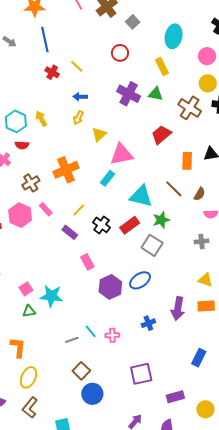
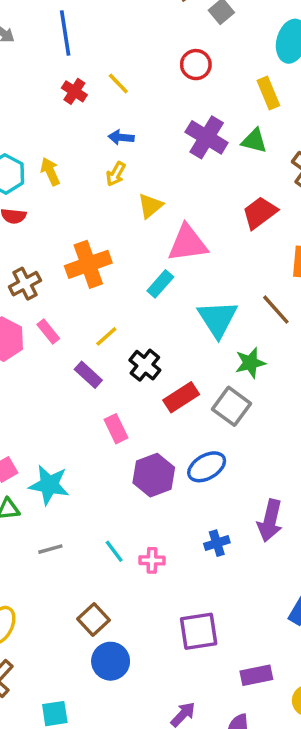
cyan triangle: (141, 196) -> (218, 319), turned 40
red rectangle: (130, 225) -> (181, 397), moved
gray line: (72, 340) -> (50, 549), moved

